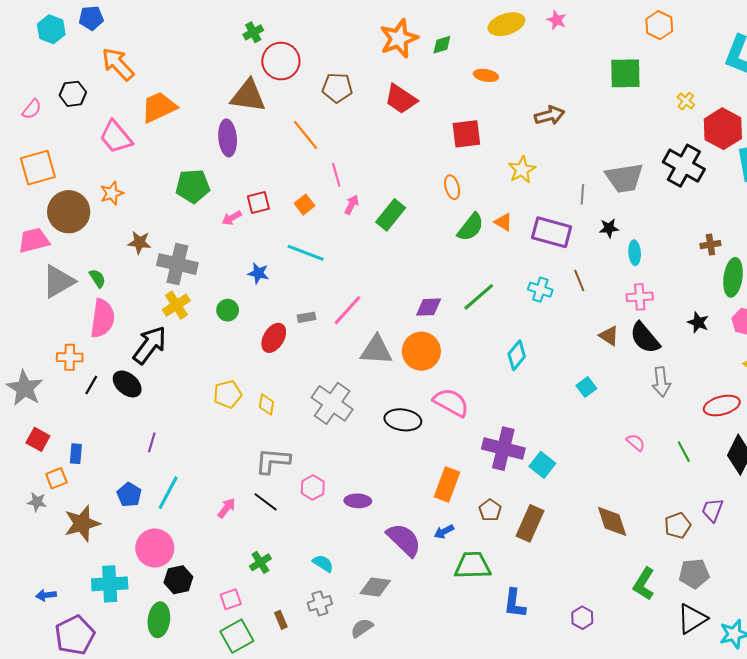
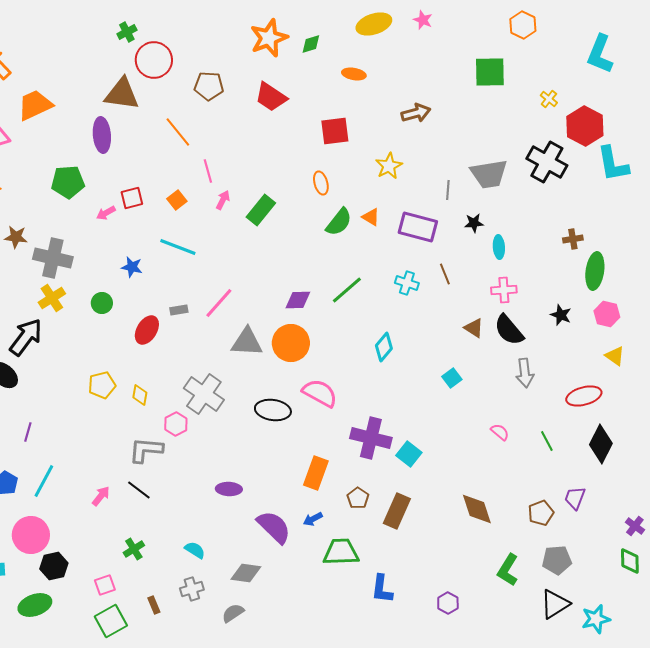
pink hexagon: (313, 488) -> (176, 424), moved
green ellipse: (159, 620) -> (35, 605), turned 64

